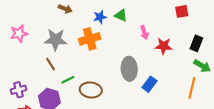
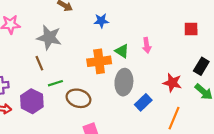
green triangle: (121, 15) -> (122, 51), moved
orange cross: (90, 39) -> (99, 61), moved
red star: (163, 46) -> (172, 83), moved
orange line: (192, 88) -> (174, 118), moved

